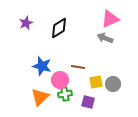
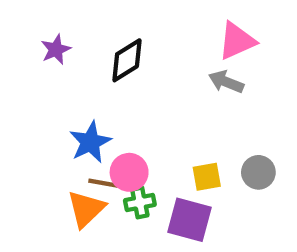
blue star: (42, 66) -> (90, 142), turned 30
brown line: (78, 67) -> (103, 183), moved
gray circle: (113, 84) -> (258, 172), moved
purple square: (88, 102) -> (189, 220), size x1.5

